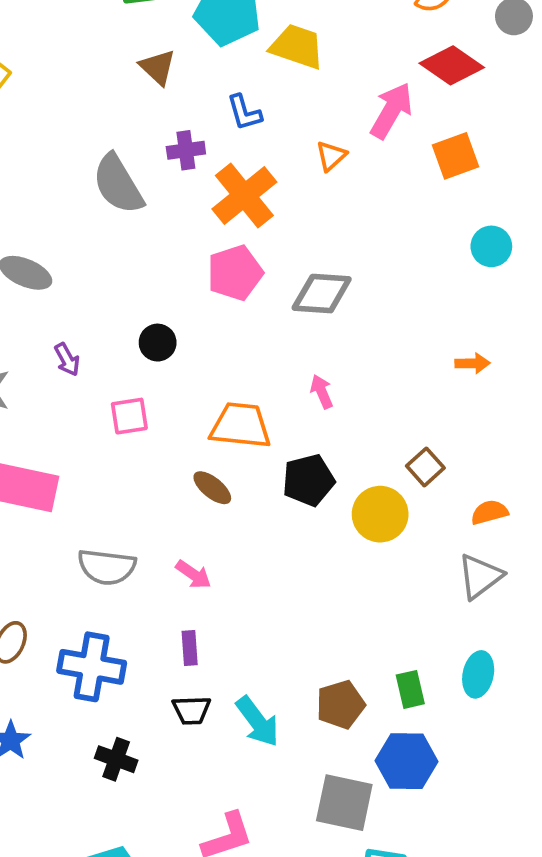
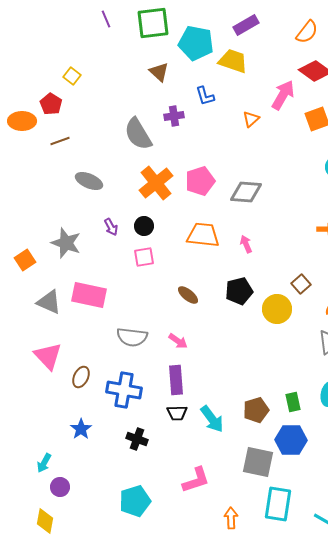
orange cross: (244, 195) -> (156, 183), moved
black circle: (158, 343) -> (144, 226), moved
orange trapezoid: (241, 426) -> (203, 235), moved
purple rectangle: (190, 648) -> (176, 380), size x1.6

